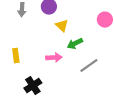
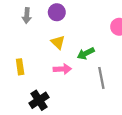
yellow triangle: (62, 26) -> (58, 42), moved
gray line: (89, 66) -> (101, 78), turned -66

